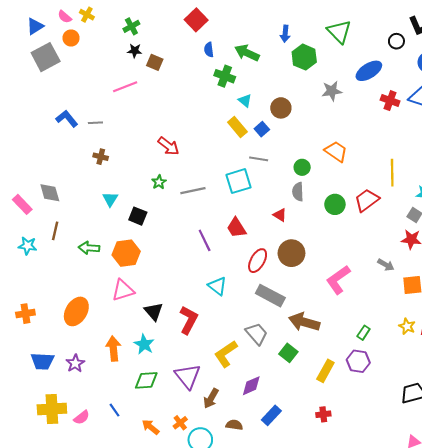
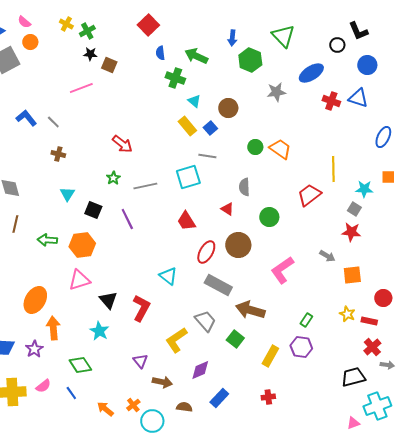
yellow cross: (87, 15) -> (66, 24), moved
gray line: (95, 123) -> (53, 122), turned 48
green circle: (302, 167) -> (255, 147), moved
green circle: (335, 204) -> (269, 217), moved
purple line: (205, 240) -> (127, 219), moved
orange arrow: (113, 349) -> (53, 328), moved
purple triangle: (188, 376) -> (140, 361), size x0.6
green diamond: (146, 380) -> (80, 365), moved, turned 60
brown arrow: (211, 398) -> (162, 382), turned -108
pink semicircle: (82, 417) -> (43, 386), moved

